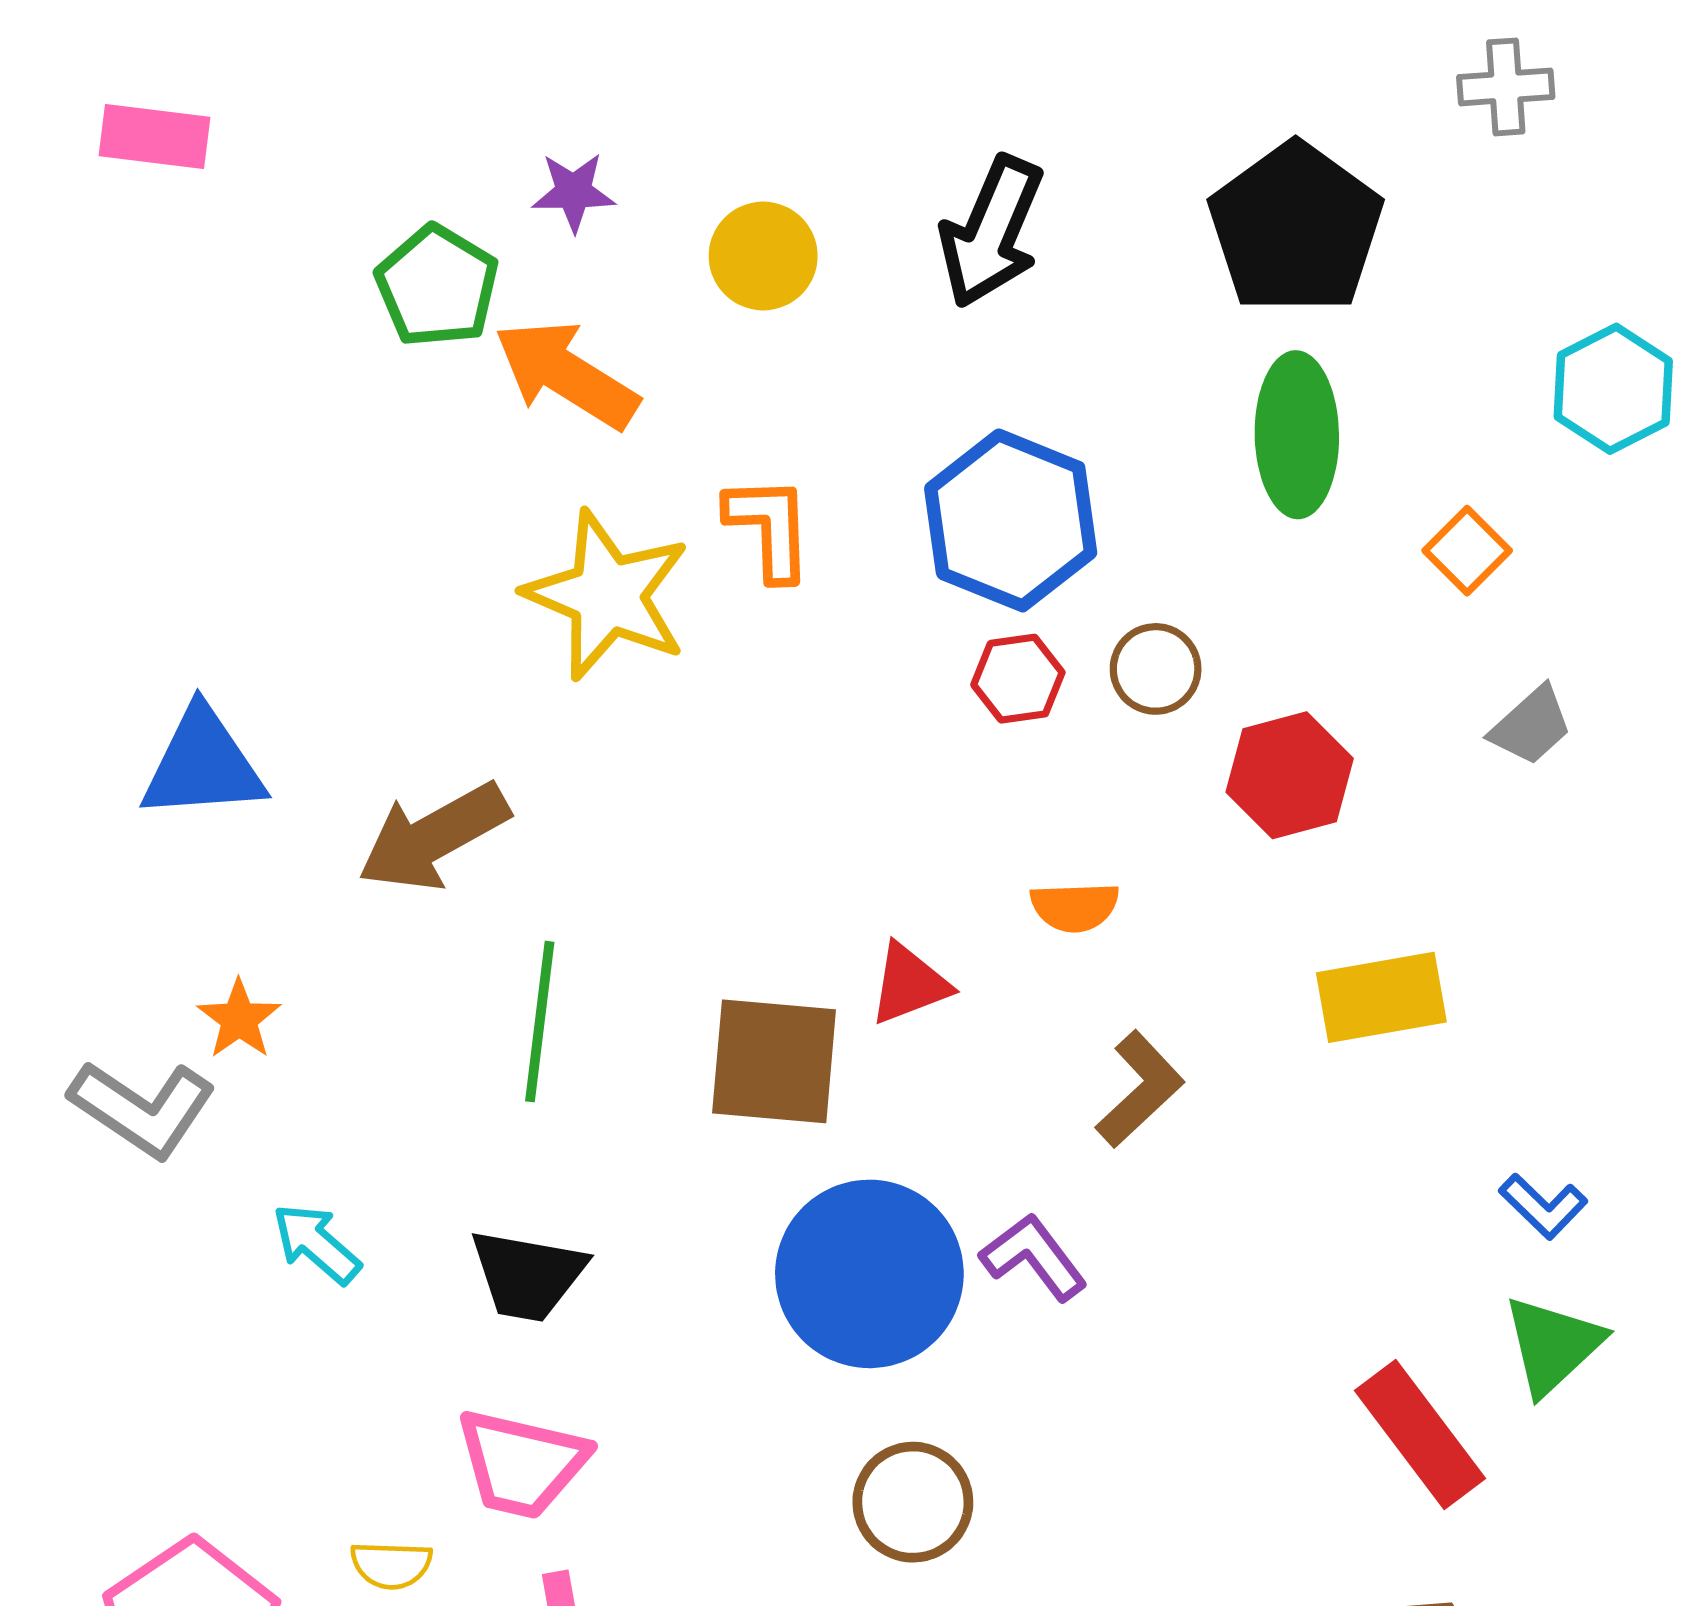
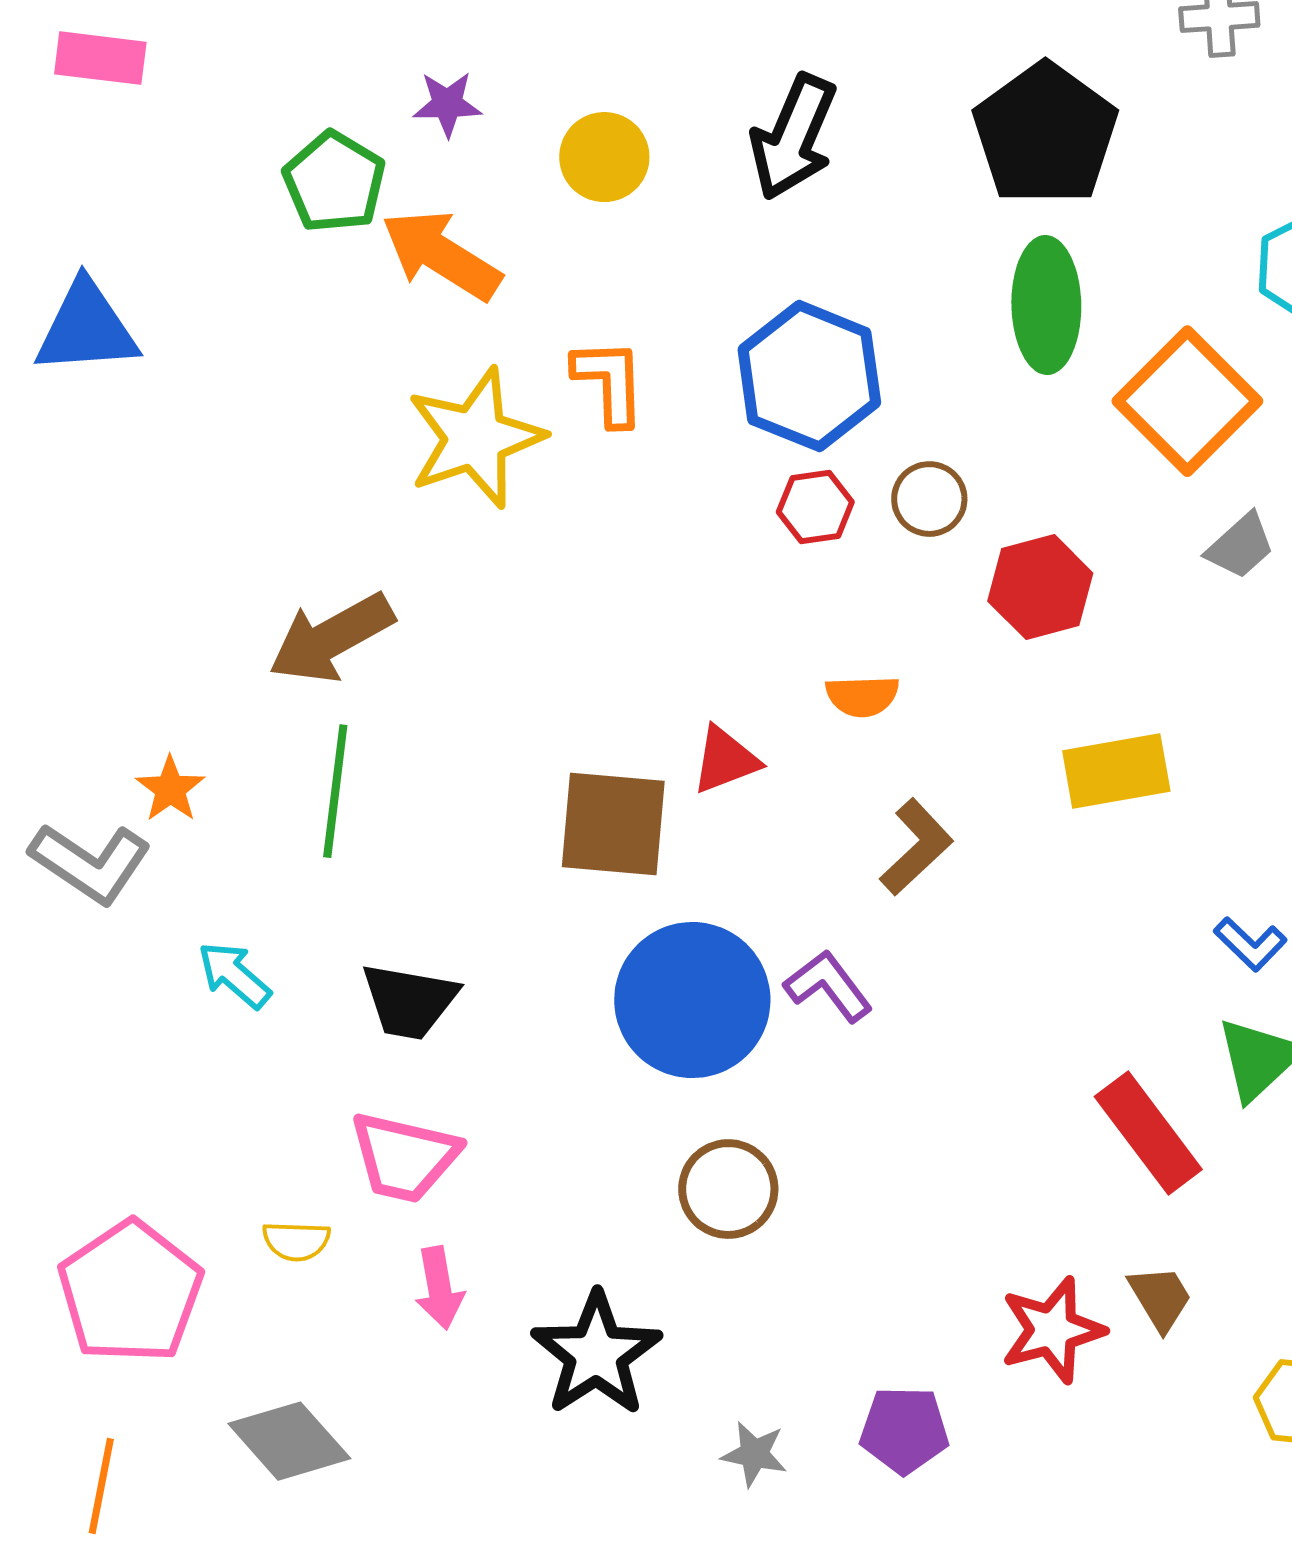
orange square: (1467, 551) -> (1187, 401), size x2.0
yellow star: (607, 595) -> (475, 438), turned 30
blue triangle: (203, 764) -> (86, 328), moved
green line: (540, 1022) -> (335, 791), moved

